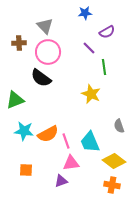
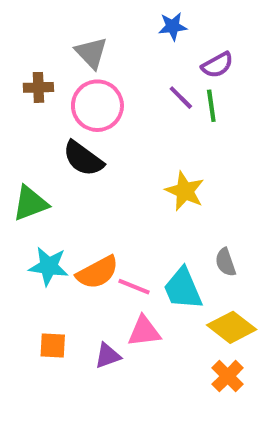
green line: (104, 67) -> (211, 106), moved
gray semicircle: (119, 126) -> (225, 262), moved
pink line: (66, 141) -> (134, 287), turned -49
purple triangle: (61, 181) -> (108, 356), moved
orange cross: (112, 185) -> (228, 376), turned 35

